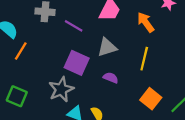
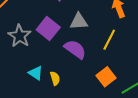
purple semicircle: (111, 78) -> (75, 49), size x1.6
gray star: (61, 89) -> (20, 36), moved, turned -30

